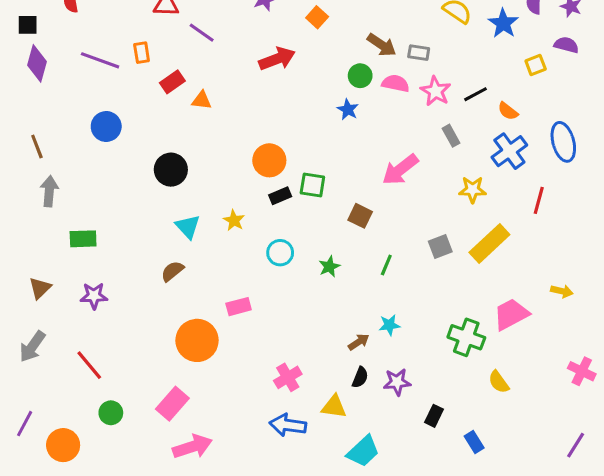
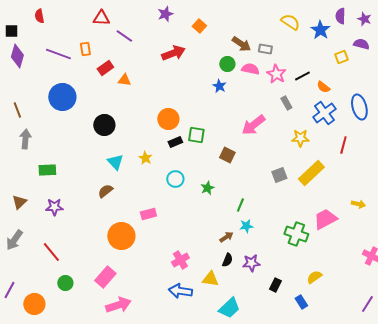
blue circle: (106, 126) -> (62, 97), size x1.4
green line: (386, 265) -> (240, 205), moved
yellow semicircle: (499, 382) -> (314, 277), moved, turned 91

